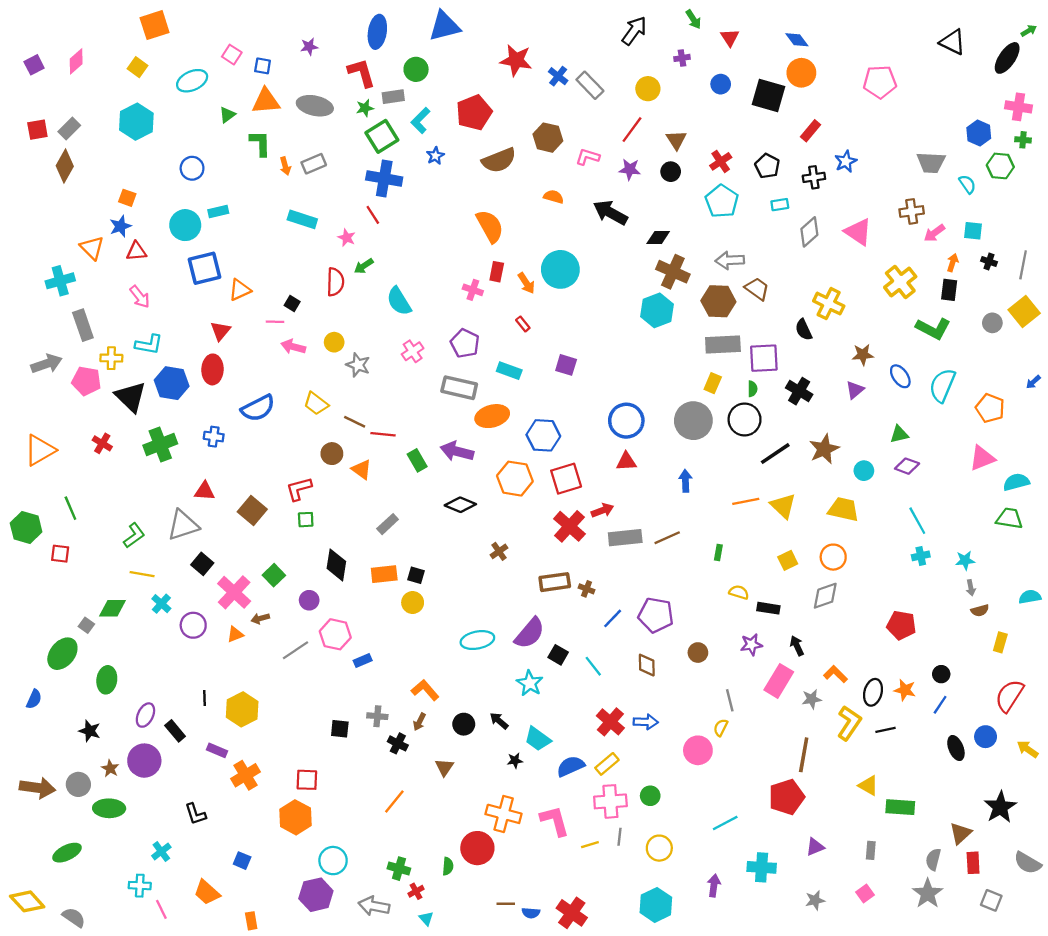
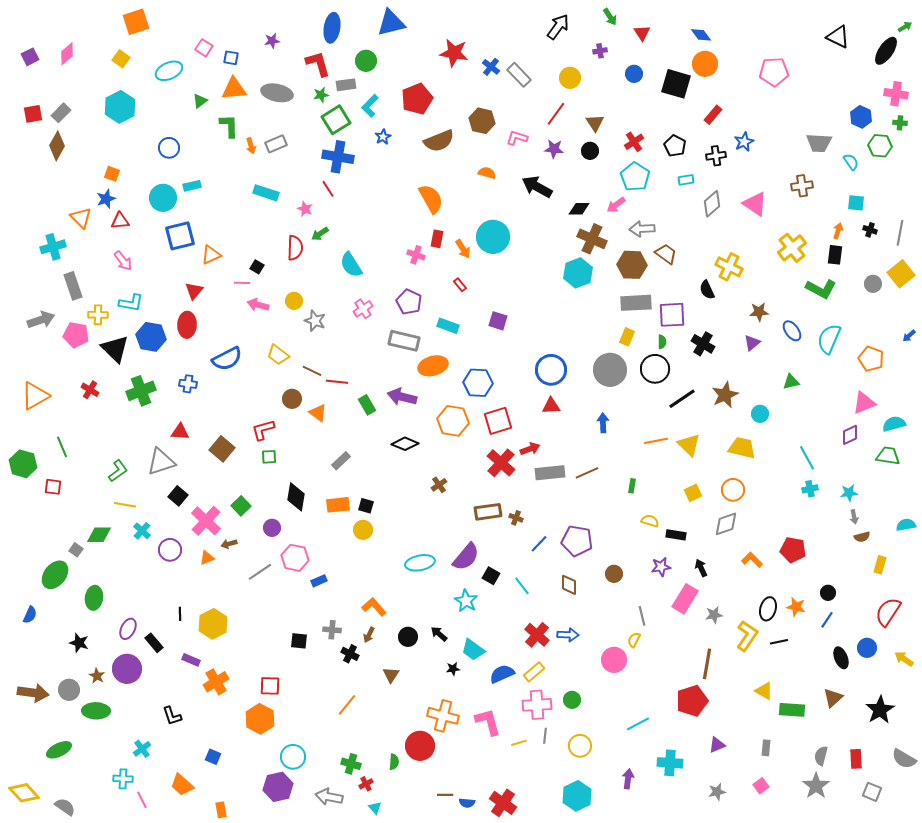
pink arrow: (934, 233) -> (616, 205), moved
purple diamond: (907, 466) -> (850, 435), moved, turned -45
orange L-shape: (835, 674) -> (752, 560), moved
brown triangle: (961, 833) -> (833, 698), moved

